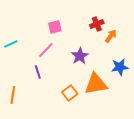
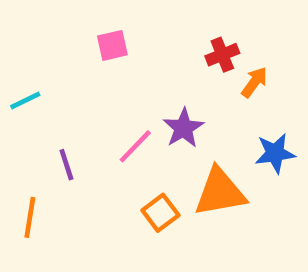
pink square: (55, 27) -> (112, 45), moved
pink line: (46, 50) -> (135, 146), moved
purple line: (38, 72) -> (66, 165), moved

